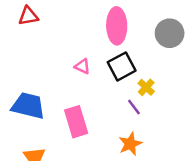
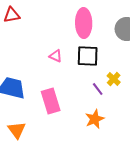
black square: (122, 66) -> (88, 56), turned 30
yellow cross: (146, 87) -> (114, 79), moved

